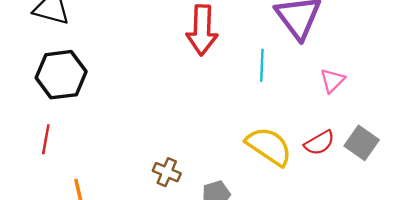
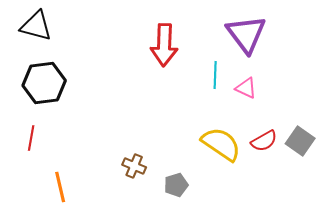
pink triangle: (332, 81) -> (246, 88), moved, turned -50

